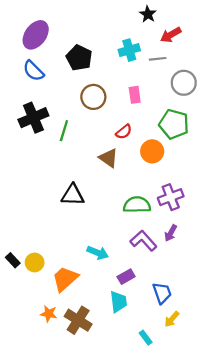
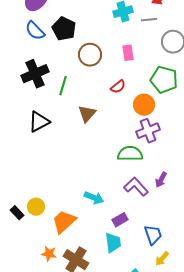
black pentagon: (79, 58) -> (64, 29), moved
brown triangle: (109, 158) -> (87, 114), moved, turned 36
black triangle: (73, 195) -> (39, 122), moved, turned -30
purple cross: (171, 197) -> (148, 131), moved
black rectangle: (13, 260) -> (17, 213), moved

